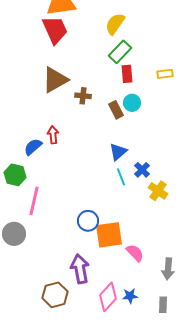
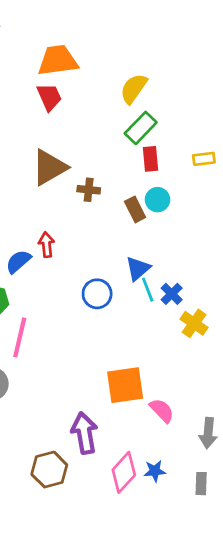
red trapezoid: (55, 30) -> (49, 97), size x0.7
cyan line: (121, 177) -> (148, 290), moved
blue circle: (88, 221) -> (97, 294), moved

